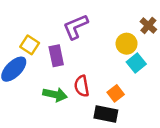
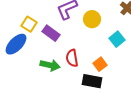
yellow circle: (127, 44) -> (92, 19), moved
purple rectangle: (56, 56) -> (51, 33), turned -42

